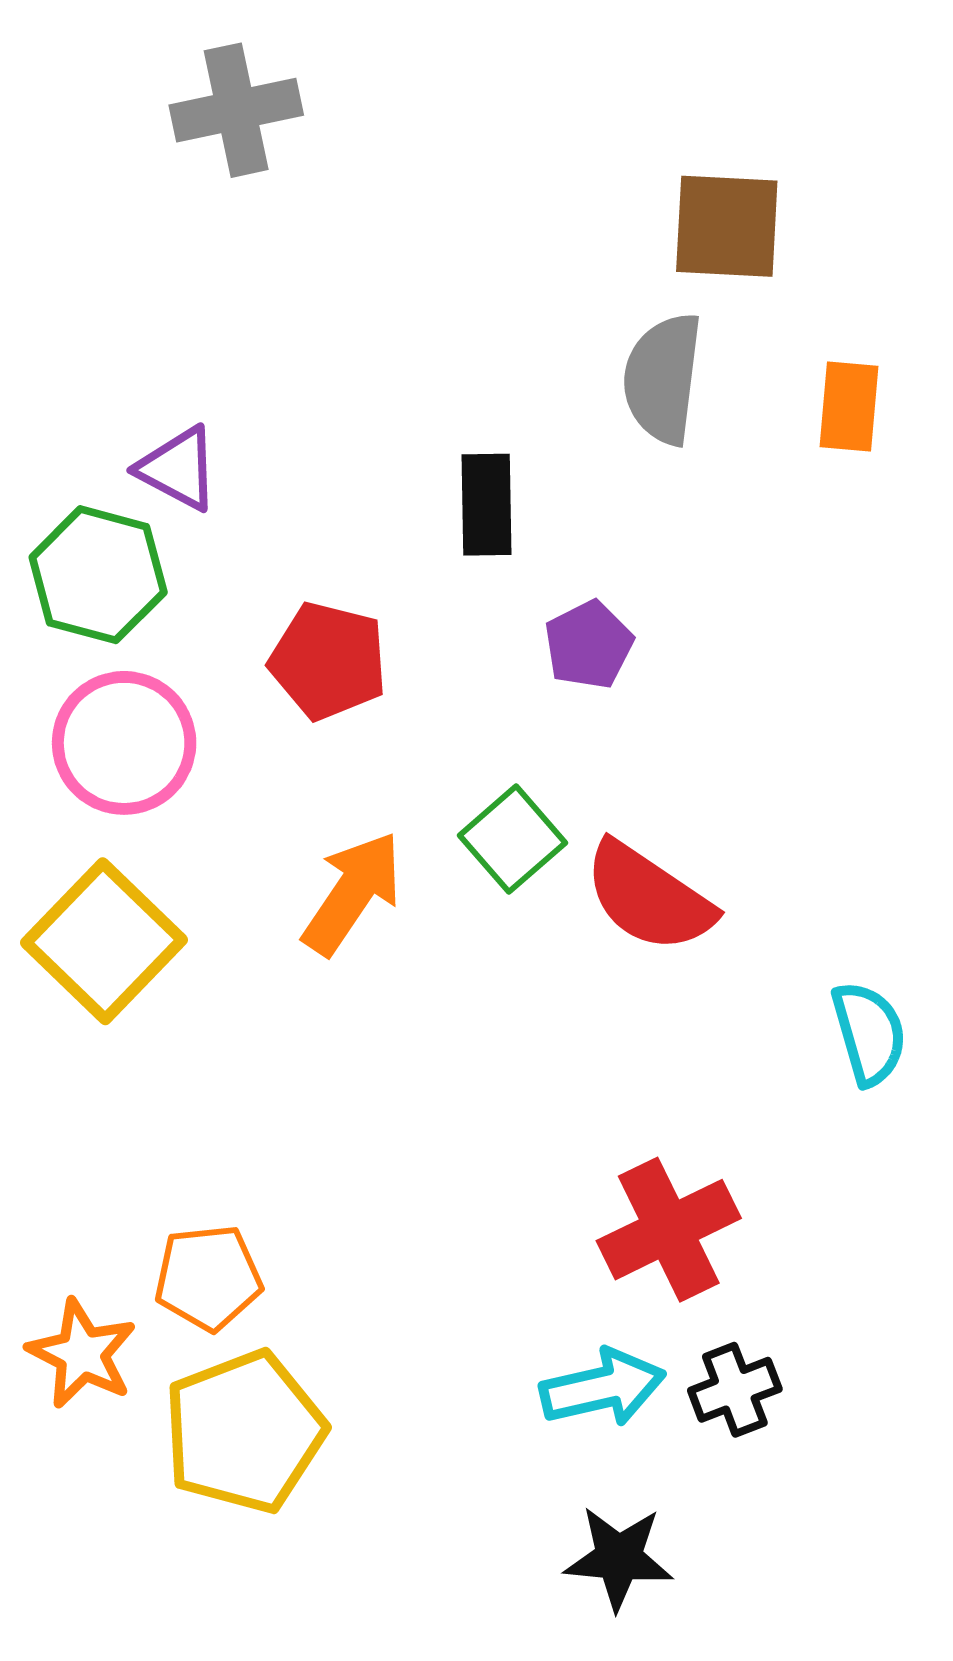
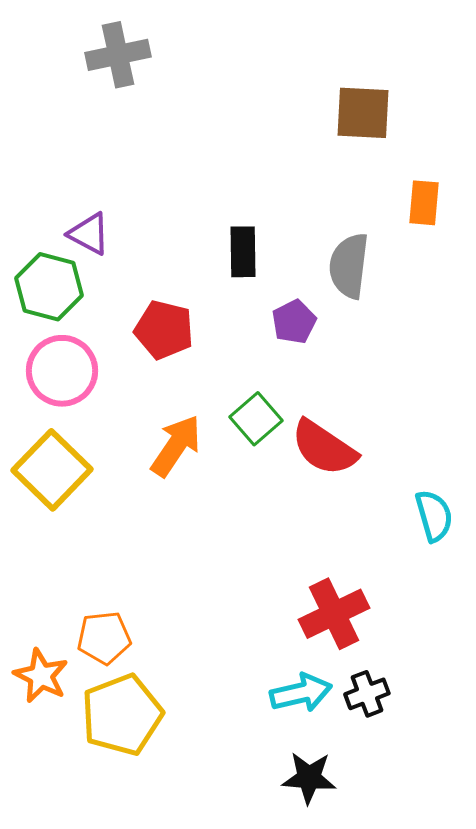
gray semicircle: (663, 378) -> (349, 266), moved

